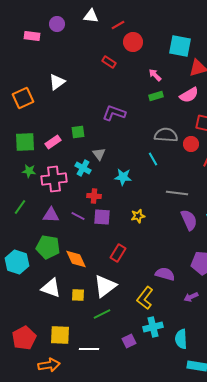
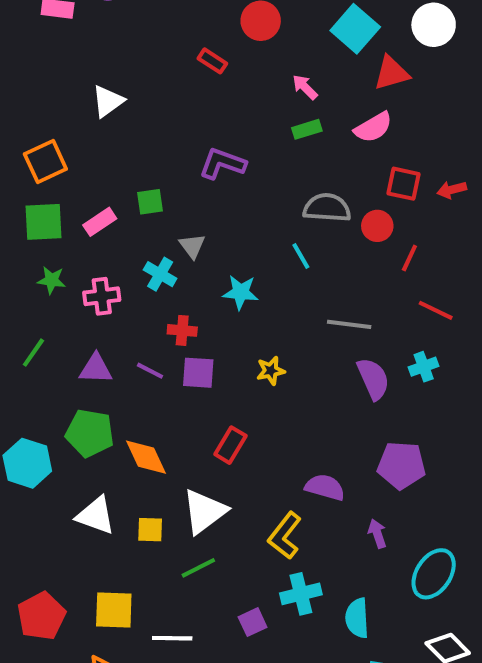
cyan square: (180, 46) -> (355, 29), turned 30
orange square: (23, 98) -> (45, 162), moved
pink cross: (54, 179) -> (102, 296), size x0.7
purple arrow: (191, 297) -> (377, 534), turned 96

